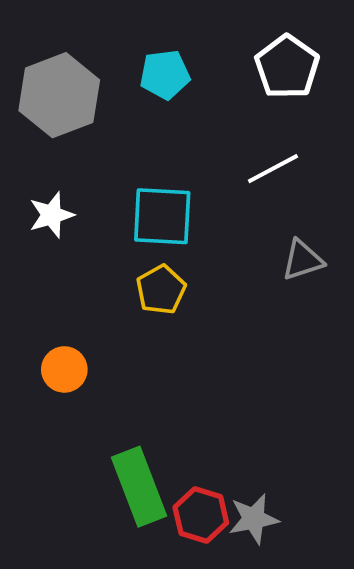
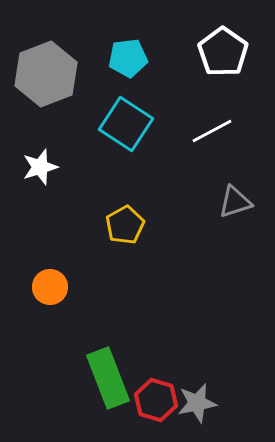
cyan square: (162, 216) -> (126, 124), moved, turned 30

